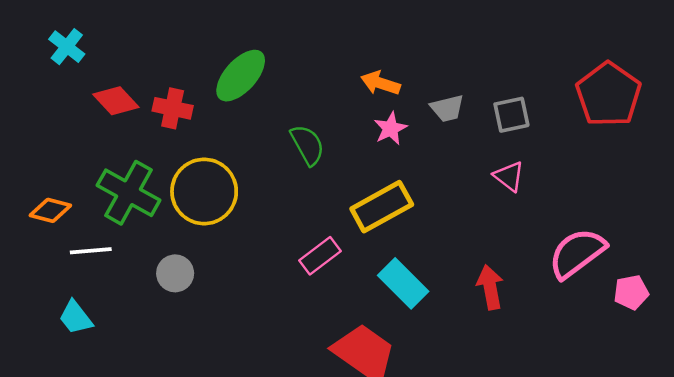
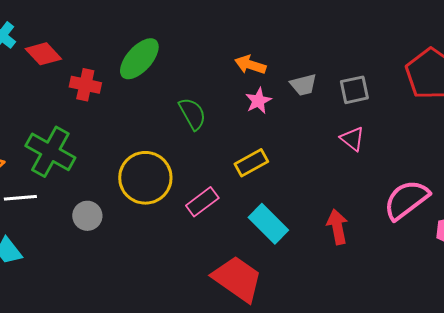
red diamond: (116, 101) -> (43, 54), moved
yellow circle: (204, 191) -> (145, 178), moved
yellow rectangle: (382, 207) -> (251, 163), size x0.7

